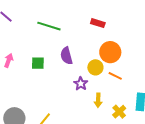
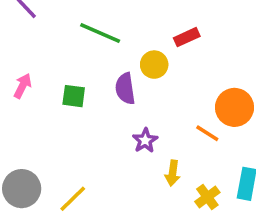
red rectangle: (98, 23) -> (187, 37), turned -48
orange circle: (110, 52) -> (235, 107), moved
yellow circle: (95, 67) -> (154, 65), moved

